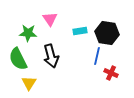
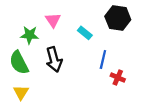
cyan rectangle: (80, 31) -> (85, 33), turned 48
black hexagon: (107, 33) -> (118, 18), moved
yellow triangle: (29, 83) -> (21, 92), moved

